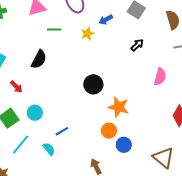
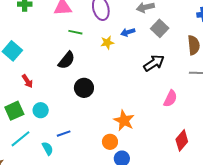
black arrow: (137, 45) -> (154, 63), size x1.5
black semicircle: (39, 59) -> (67, 60), moved
black circle: (93, 84) -> (84, 88), moved

